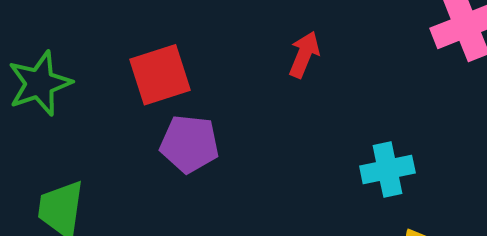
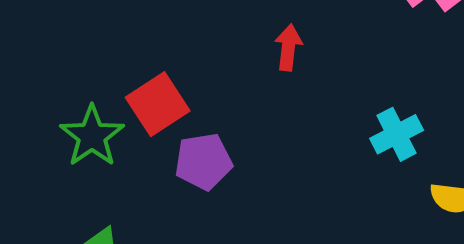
green star: (40, 83) -> (92, 136), moved

